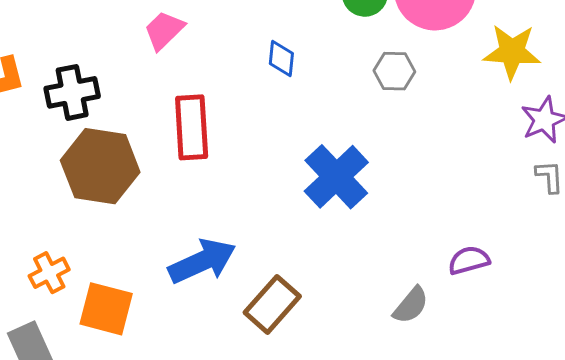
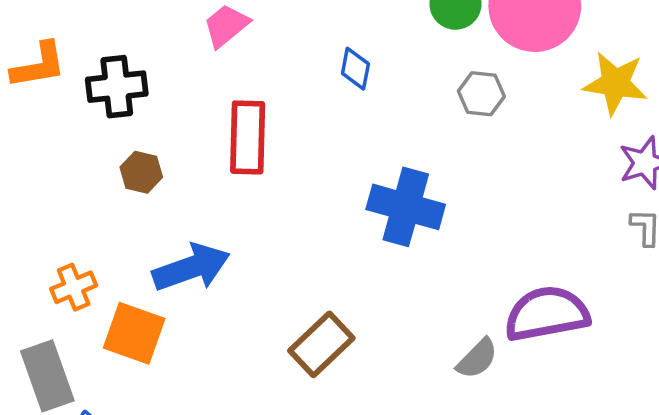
brown hexagon: (100, 166) -> (141, 172), size x0.5
blue cross: (336, 177) -> (406, 207), turned -36
purple semicircle: (469, 260) -> (547, 314), size x1.8
blue arrow: (202, 261) -> (191, 268), moved

